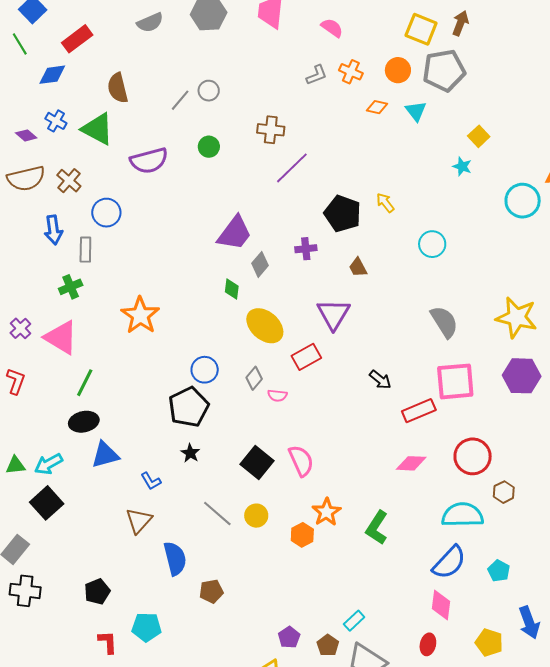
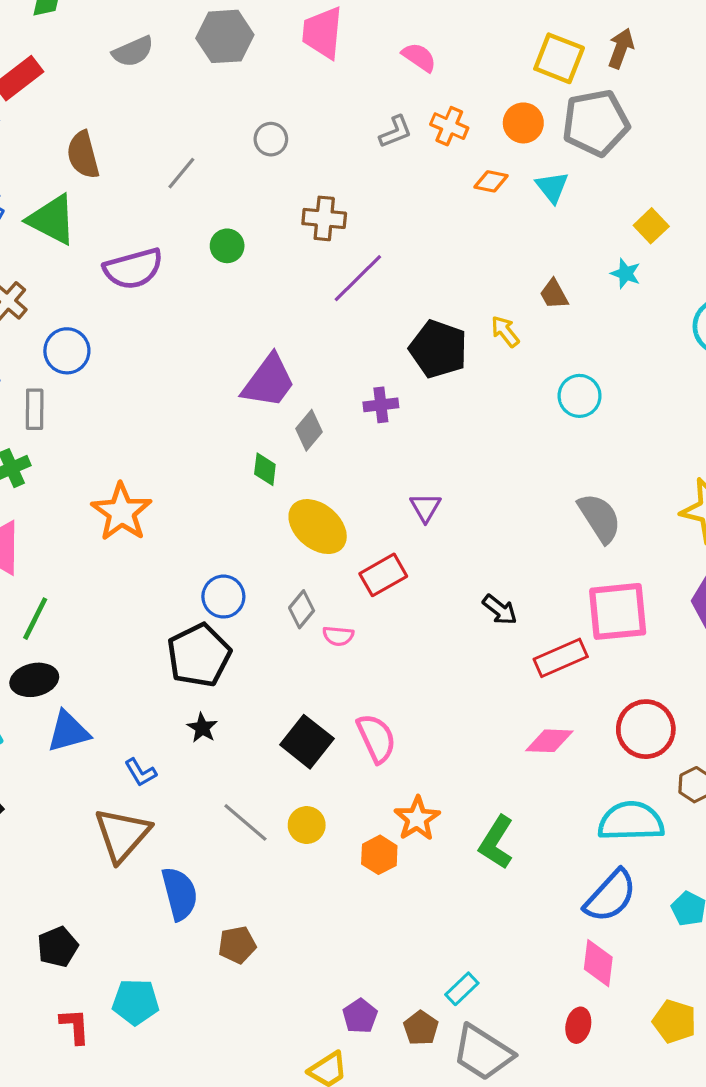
gray circle: (209, 91) -> (271, 139), moved
brown trapezoid: (358, 267) -> (554, 294), moved
purple triangle: (334, 314) -> (425, 507), size x0.6
brown triangle: (139, 521) -> (122, 835), size x1.4

